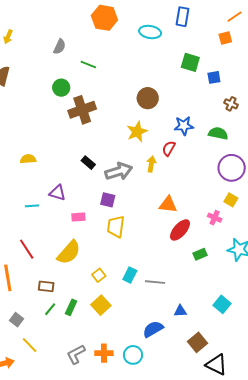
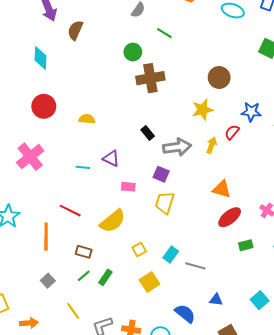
red line: (27, 249) -> (70, 211), turned -40
yellow square: (101, 305) -> (150, 282), moved
blue semicircle: (153, 329) -> (185, 314), turned 60
yellow line: (30, 345) -> (73, 311), moved

